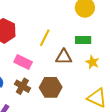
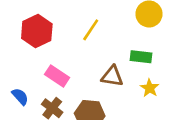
yellow line: (45, 38) -> (91, 30), moved

